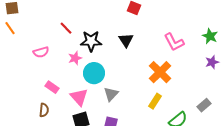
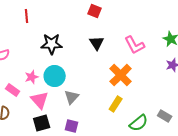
red line: (66, 28) -> (27, 16), moved, turned 40
black triangle: (126, 40) -> (97, 43), moved
pink star: (75, 58) -> (32, 77), moved
gray rectangle: (204, 105) -> (165, 116), moved, turned 72

